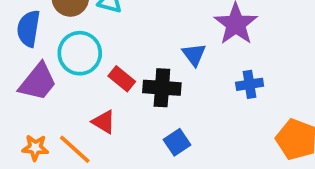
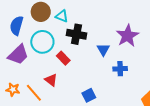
blue cross: (250, 84) -> (120, 69), moved
black cross: (162, 88) -> (76, 34), moved

